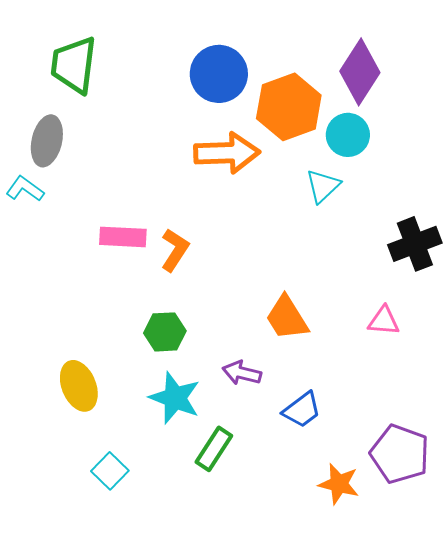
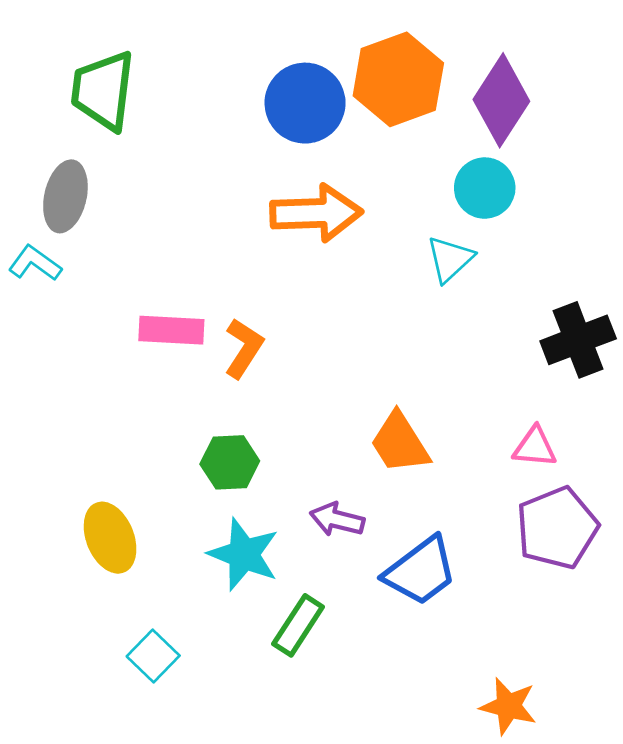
orange hexagon: (289, 107) -> (398, 79), moved
blue trapezoid: (302, 410) -> (421, 571), size x1.4
purple pentagon: (400, 454) -> (557, 528), moved, turned 30
orange star: (339, 484) -> (508, 706), moved

